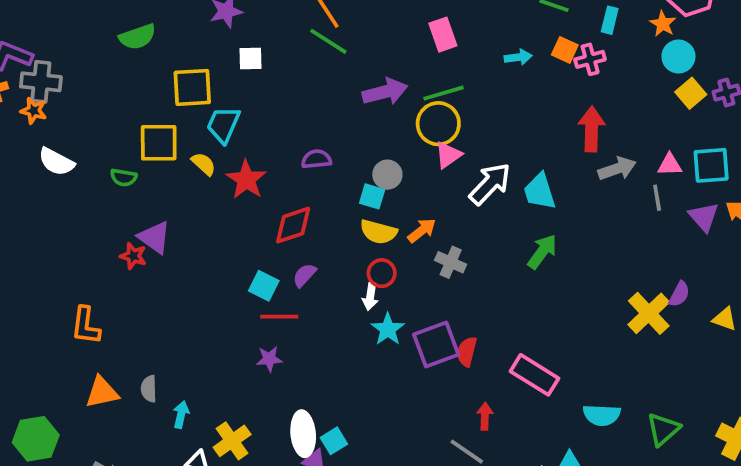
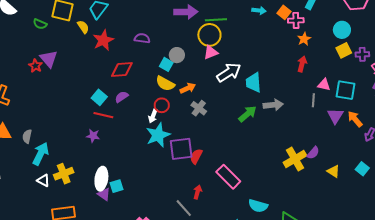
orange star: (663, 24) -> (304, 39), moved
red arrow: (591, 129) -> (302, 64), moved, size x0.7
gray arrow: (617, 169) -> (273, 105), moved
cyan star: (388, 329) -> (158, 135), size x1.4
cyan arrow: (181, 415) -> (41, 154), size x1.6

